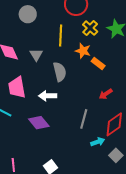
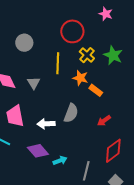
gray semicircle: (60, 72) -> (71, 113), moved, turned 36
gray line: (84, 119) -> (86, 171), moved
cyan arrow: (98, 142) -> (60, 161), moved

